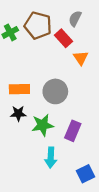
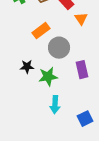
orange rectangle: (19, 89) -> (41, 31), moved, turned -36
purple rectangle: (73, 131) -> (82, 70), moved, turned -36

